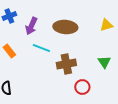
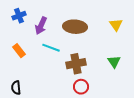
yellow triangle: (106, 25) -> (116, 25), turned -48
red circle: (82, 87) -> (81, 87), moved

